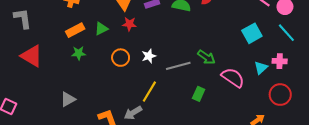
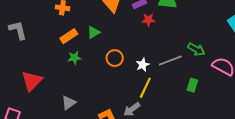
red star: (129, 24) -> (148, 20), moved
red triangle: (32, 56) -> (32, 81), moved, turned 50
white star: (149, 56) -> (143, 65), moved

